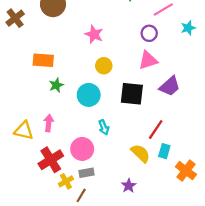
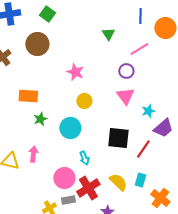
cyan star: (188, 28) -> (148, 111), moved
pink triangle: (148, 60) -> (125, 96), turned -48
purple trapezoid: (170, 86) -> (163, 128), moved
black square: (132, 94) -> (118, 138), moved
red line: (156, 129) -> (143, 149), moved
red cross: (51, 160) -> (88, 188), moved

